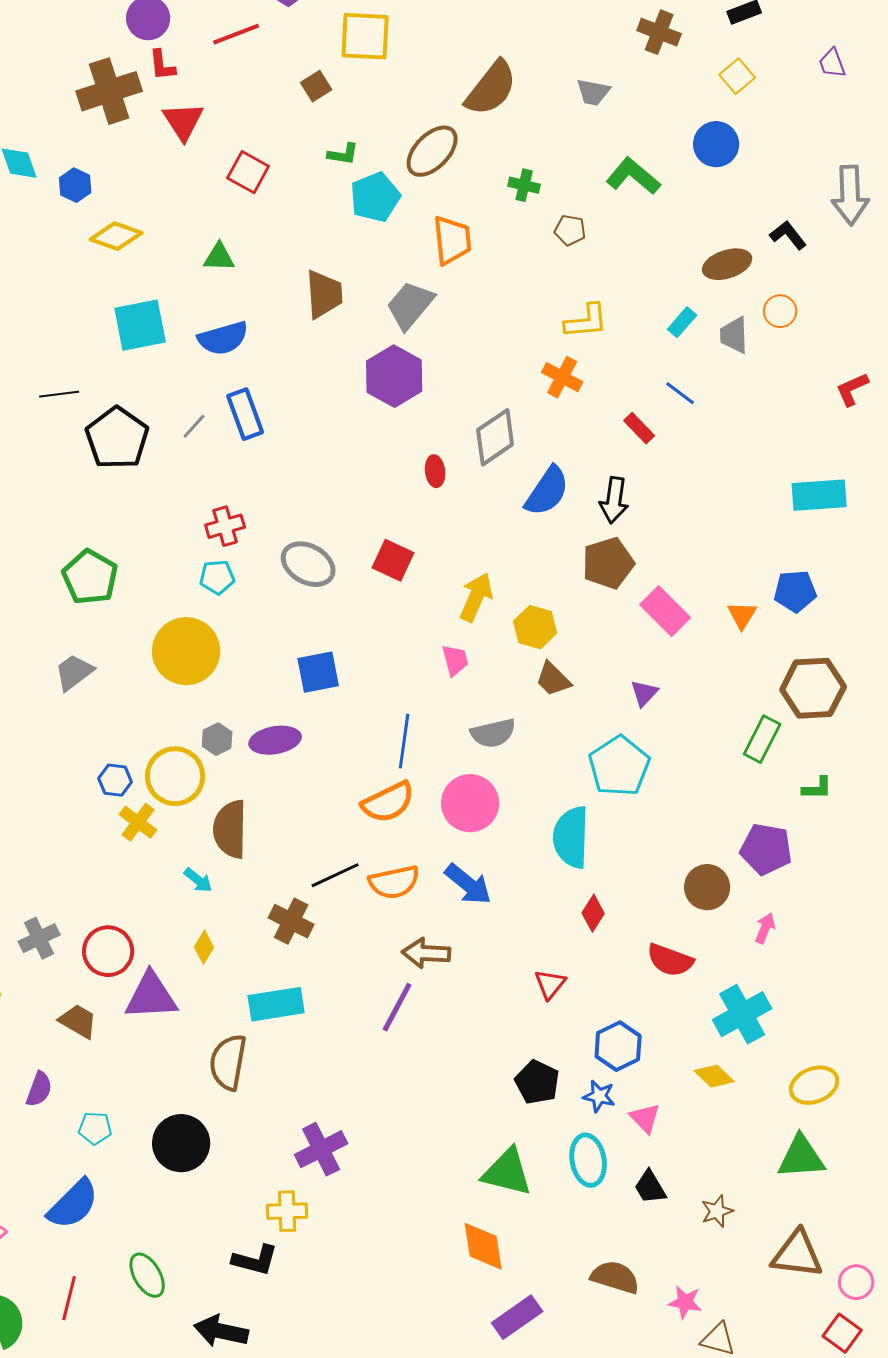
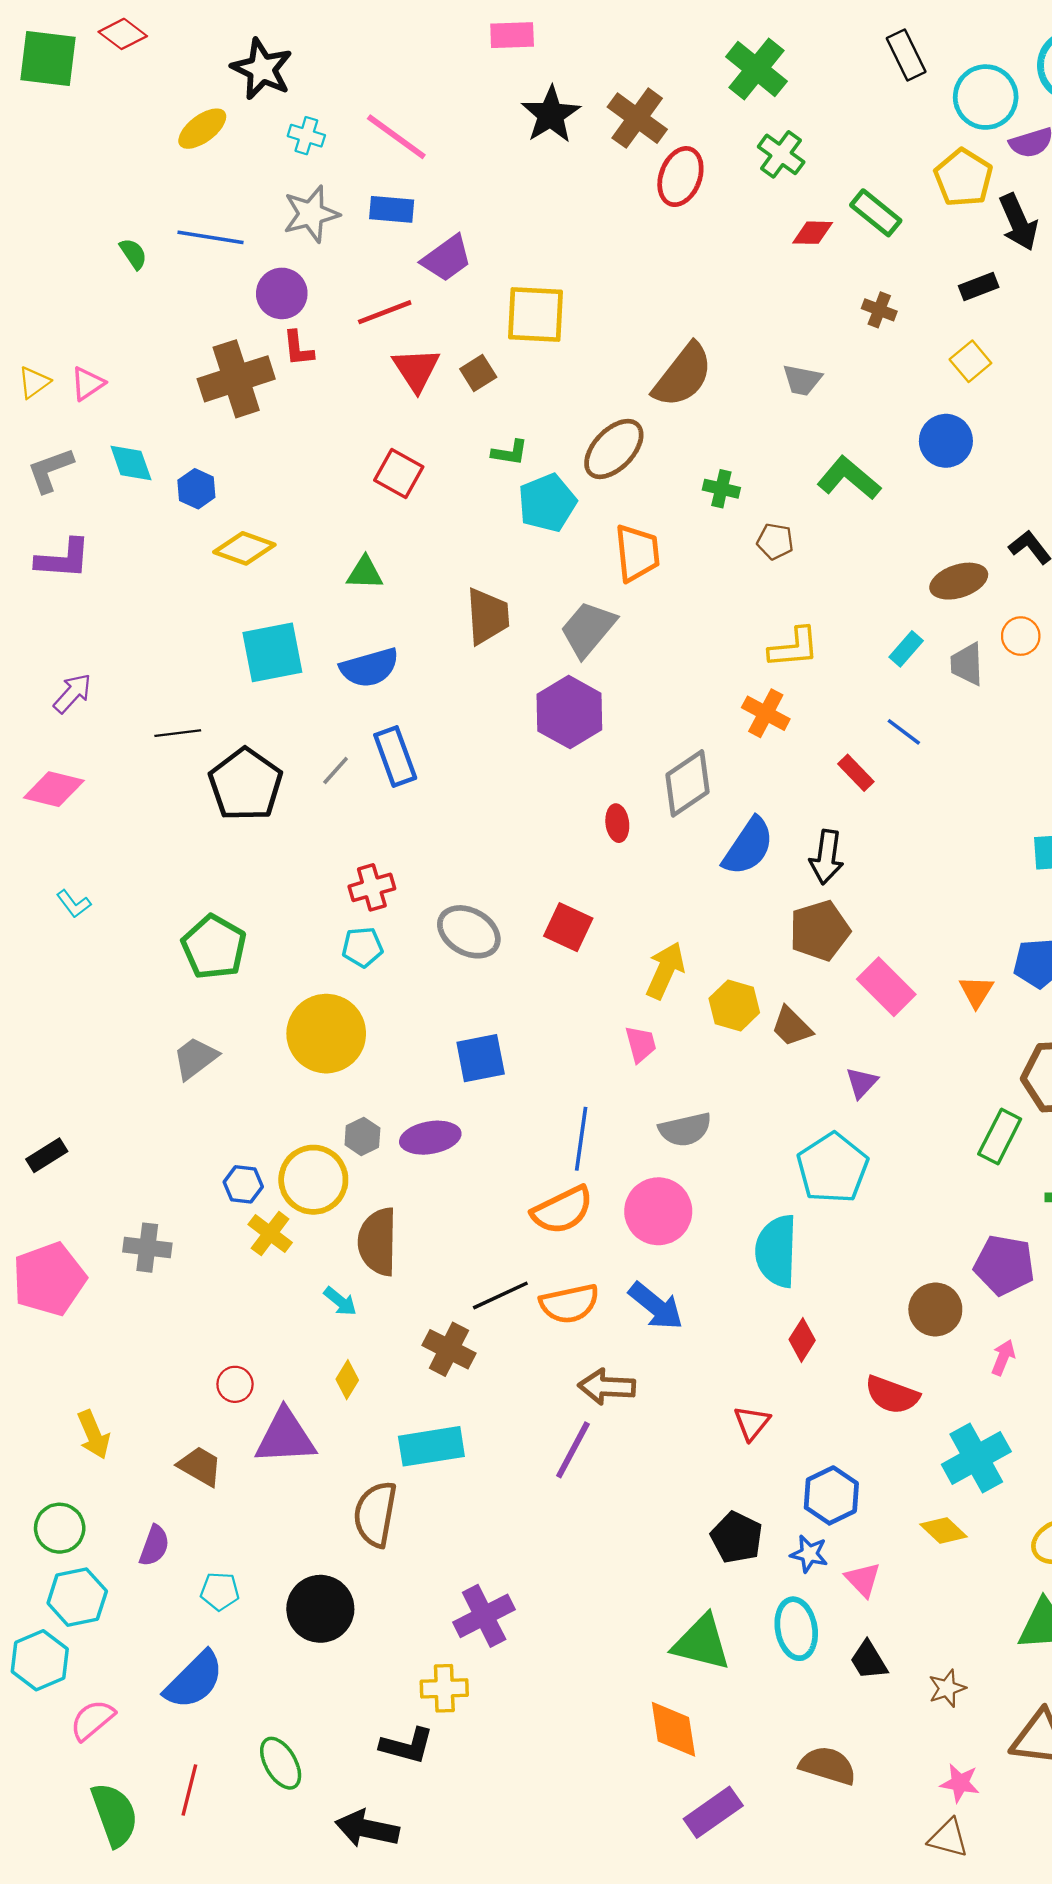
brown cross: (659, 32) -> (879, 310), size x0.7
red triangle: (183, 121) -> (416, 369), moved
brown trapezoid: (553, 679) -> (792, 1027), moved
gray cross: (39, 938) -> (147, 1248), moved, turned 33
red circle: (108, 951) -> (235, 1384), size x0.6
pink star: (685, 1302) -> (960, 1783), moved

